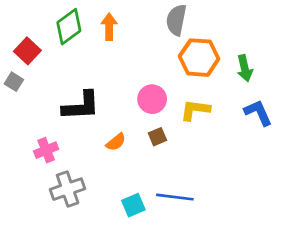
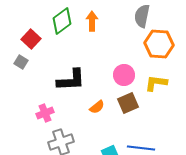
brown square: (157, 137) -> (128, 103), size x1.5

